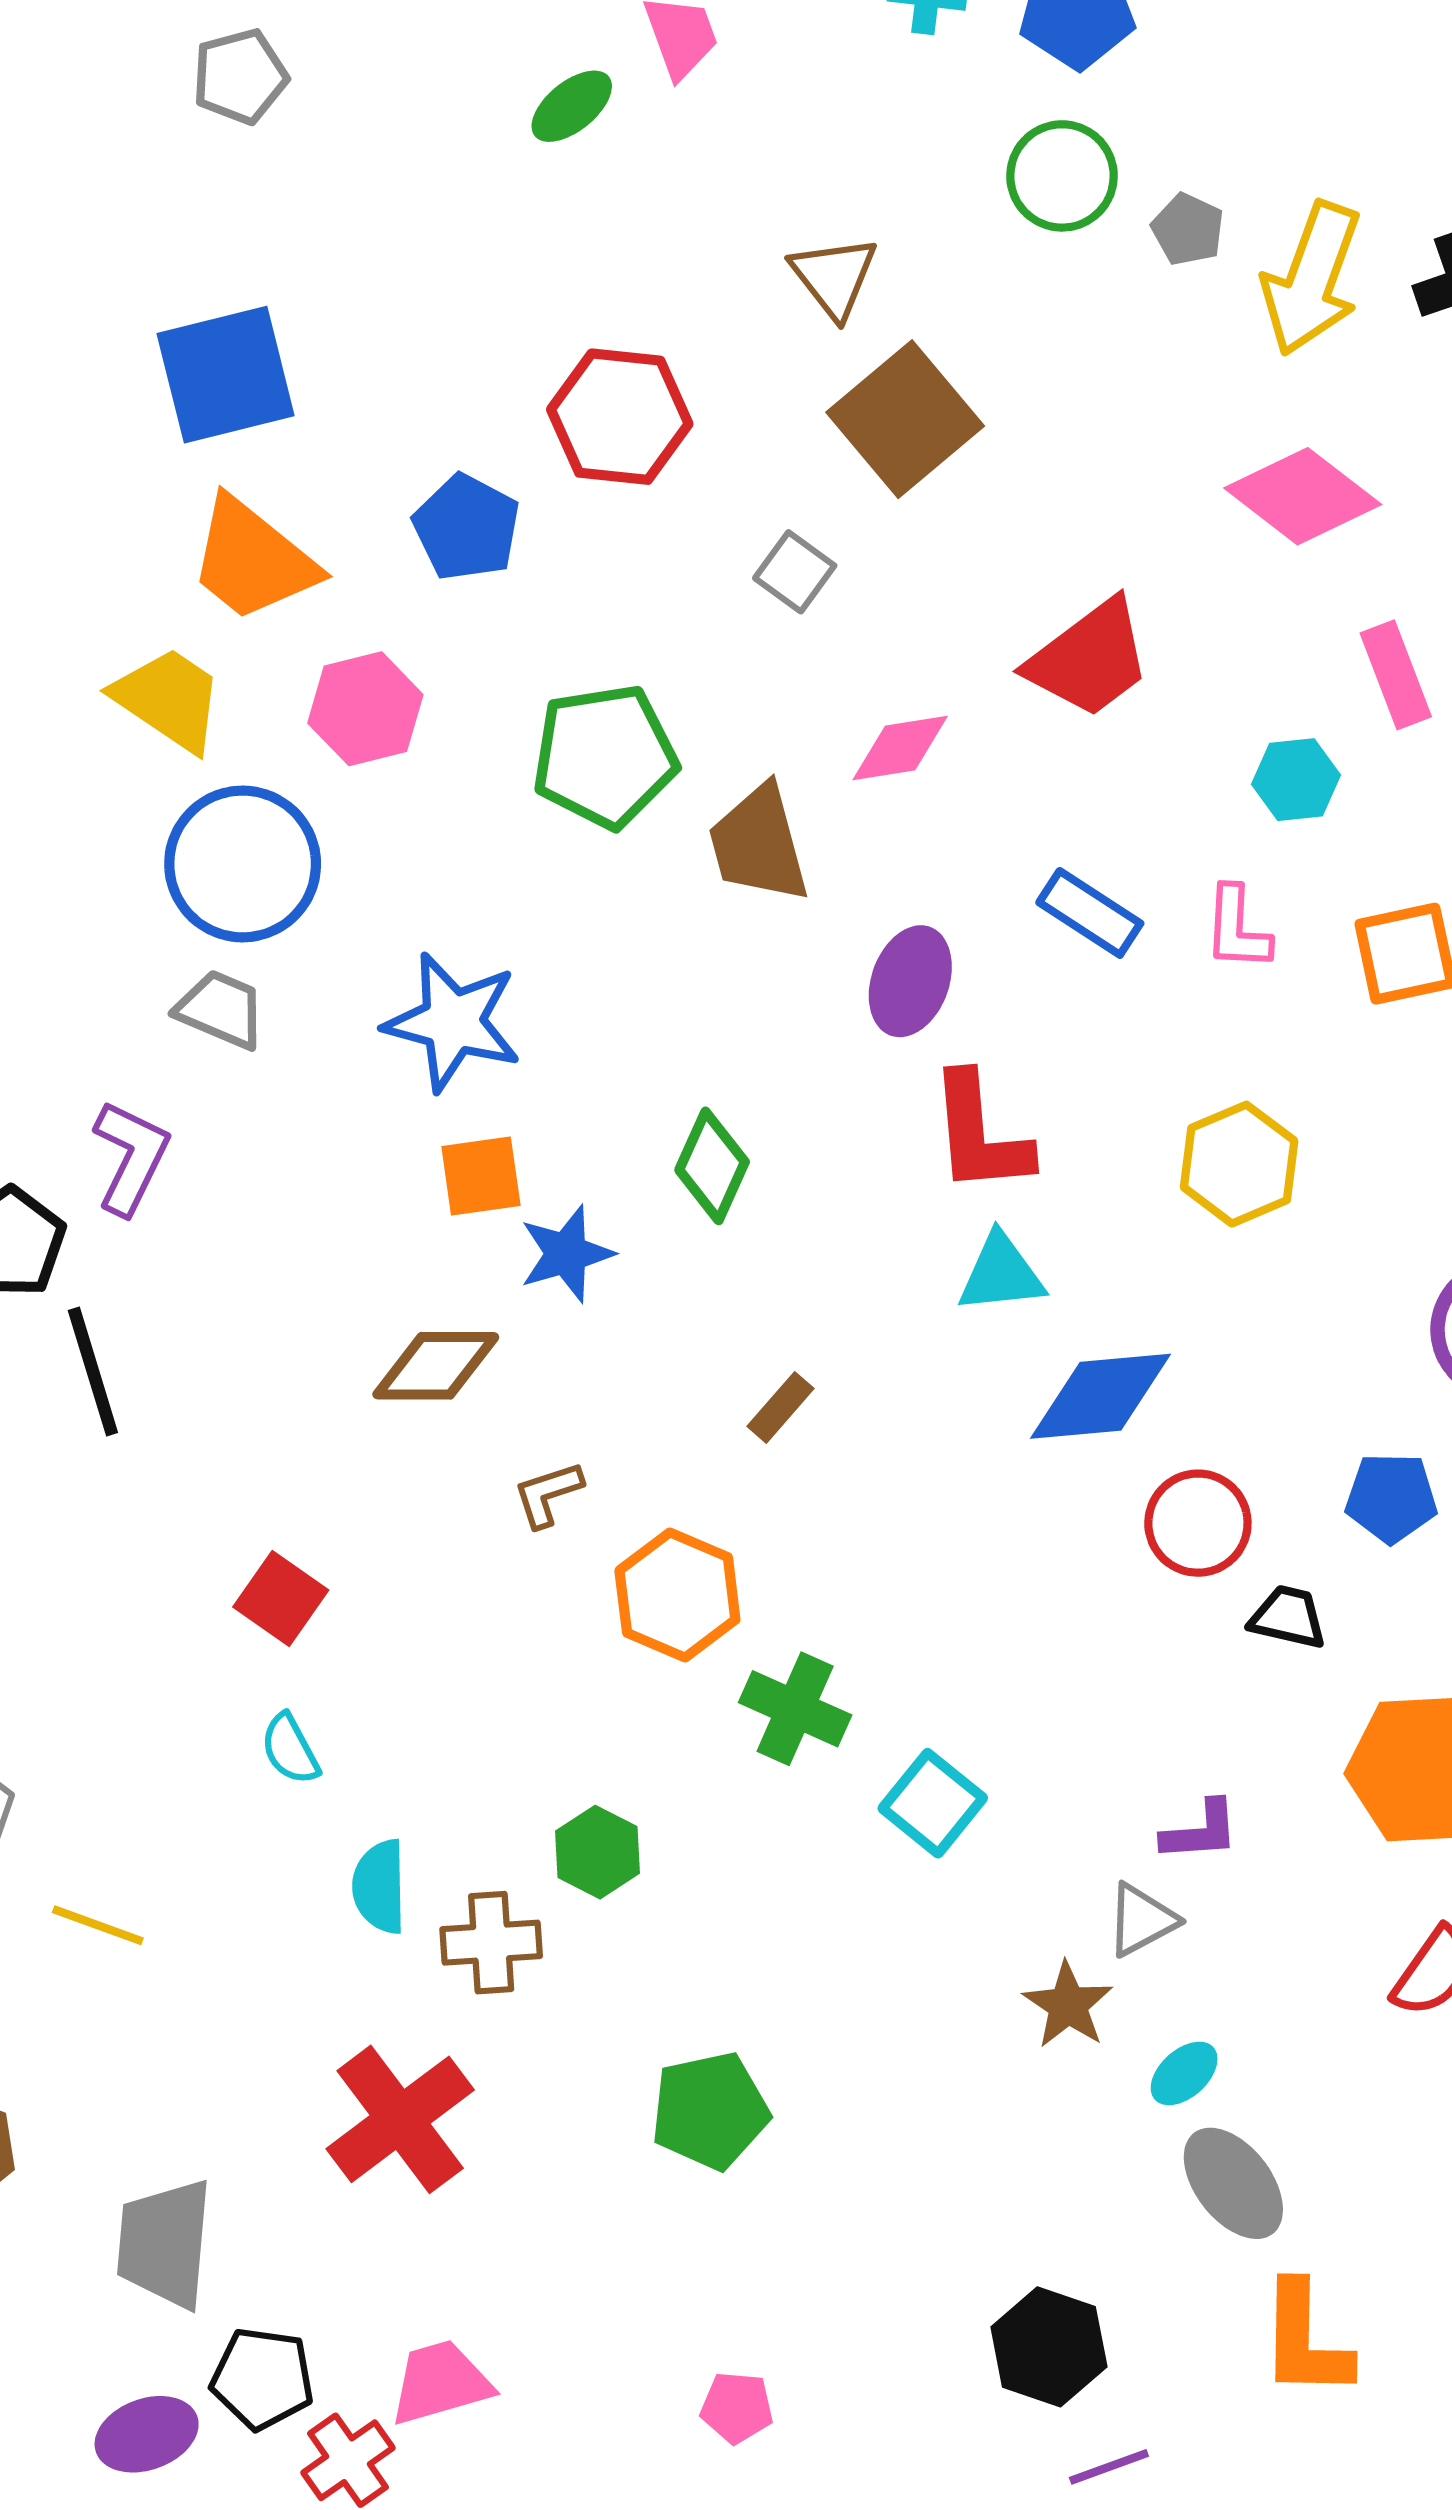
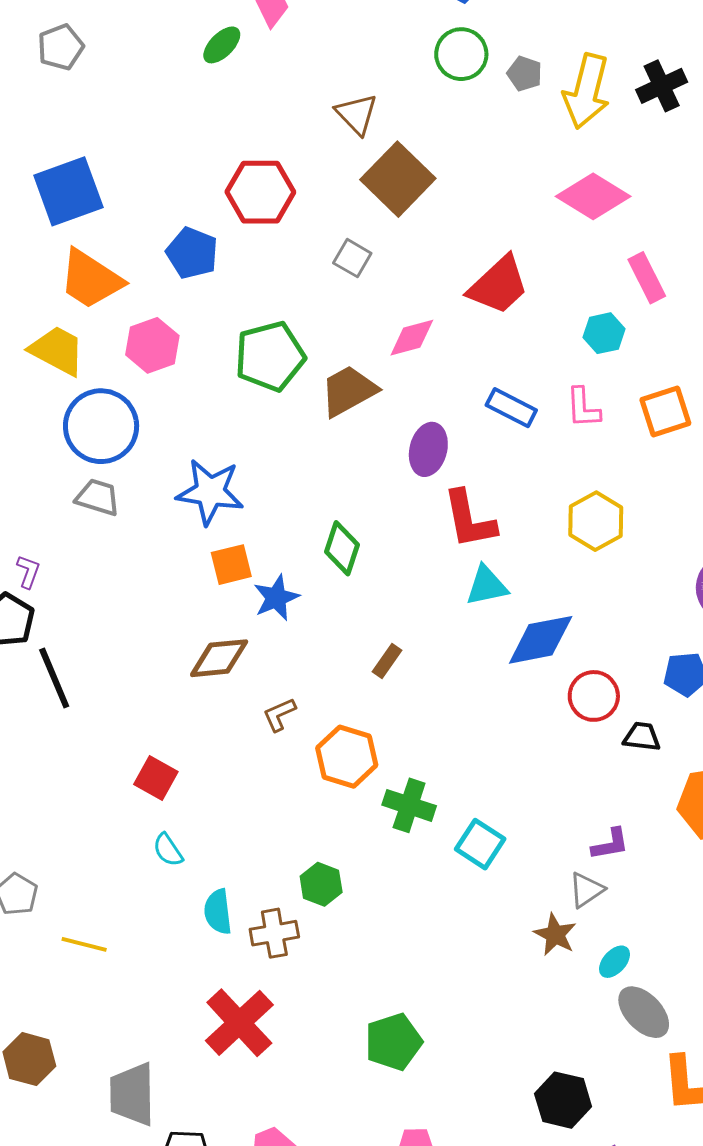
brown trapezoid: (759, 844) -> (349, 391), turned 82
purple L-shape: (131, 1157) -> (28, 572), moved, size x0.6
green pentagon: (710, 2111) -> (393, 1042), moved

